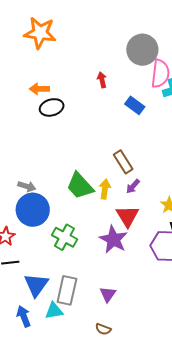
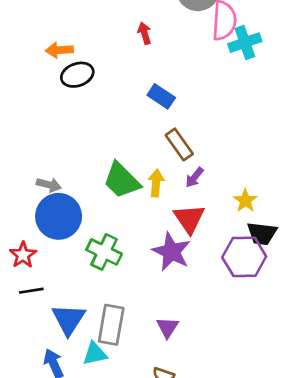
blue rectangle: (135, 105) -> (161, 96), moved

